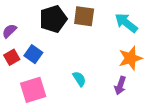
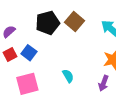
brown square: (84, 16) -> (75, 22), turned 30

